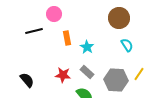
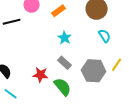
orange rectangle: (67, 38) -> (59, 11), moved, turned 64
red star: (63, 75) -> (41, 75), moved

